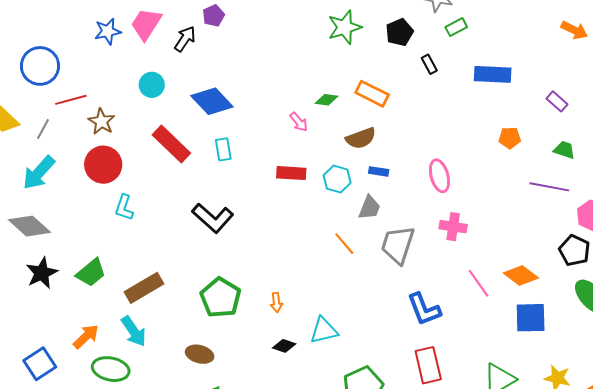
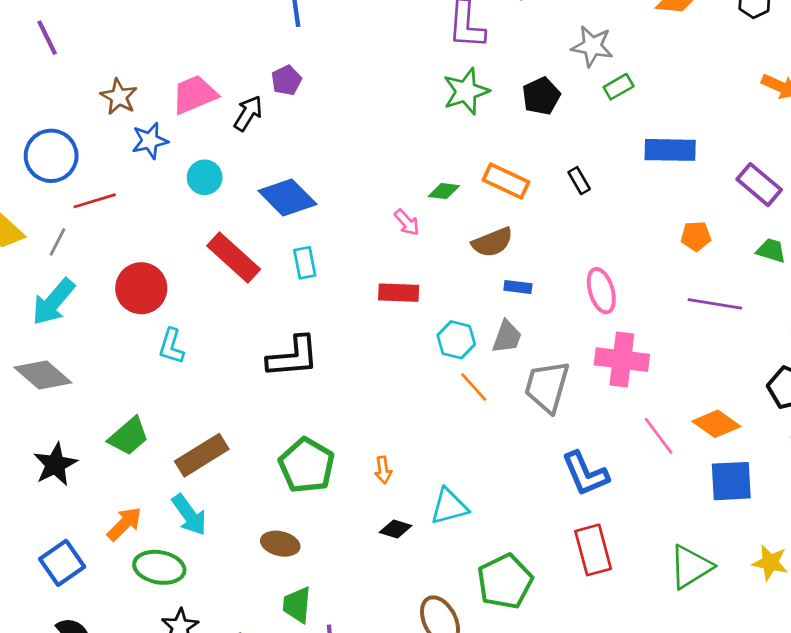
pink trapezoid: (146, 24) -> (194, 94), turned 36
blue star: (108, 31) -> (150, 141), moved
black rectangle: (429, 64) -> (579, 181), moved
purple rectangle: (557, 101) -> (759, 185), size x1.5
brown star: (101, 122) -> (119, 97), moved
cyan hexagon: (337, 179) -> (456, 340), moved
purple line: (549, 187) -> (715, 304), moved
black L-shape: (213, 218) -> (293, 357), turned -45
pink cross: (453, 227) -> (622, 360), size x1.4
black star: (42, 273) -> (55, 464), moved

